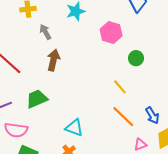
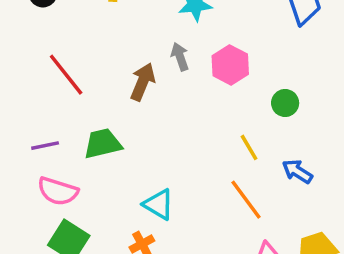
gray arrow: (45, 32) -> (180, 57), moved
pink hexagon: (111, 32) -> (230, 65), moved
blue arrow: (152, 115) -> (297, 171), moved, turned 144

